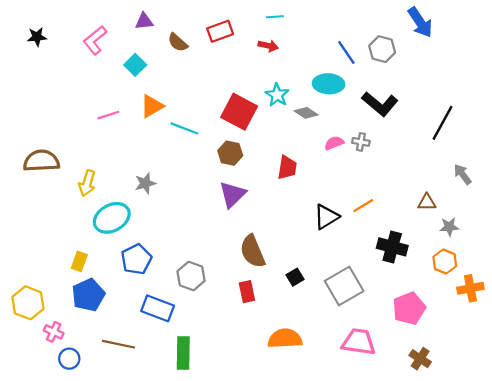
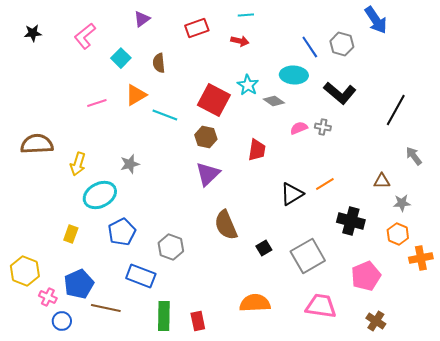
purple triangle: (144, 21) -> (142, 19), moved, turned -30
brown semicircle: (178, 42) -> (159, 63), moved, turned 42
red rectangle: (247, 292) -> (198, 321), moved
blue pentagon: (88, 295) -> (79, 284), moved

